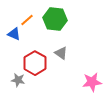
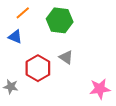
orange line: (27, 20) -> (23, 13), moved
gray star: (18, 80) -> (11, 87), moved

